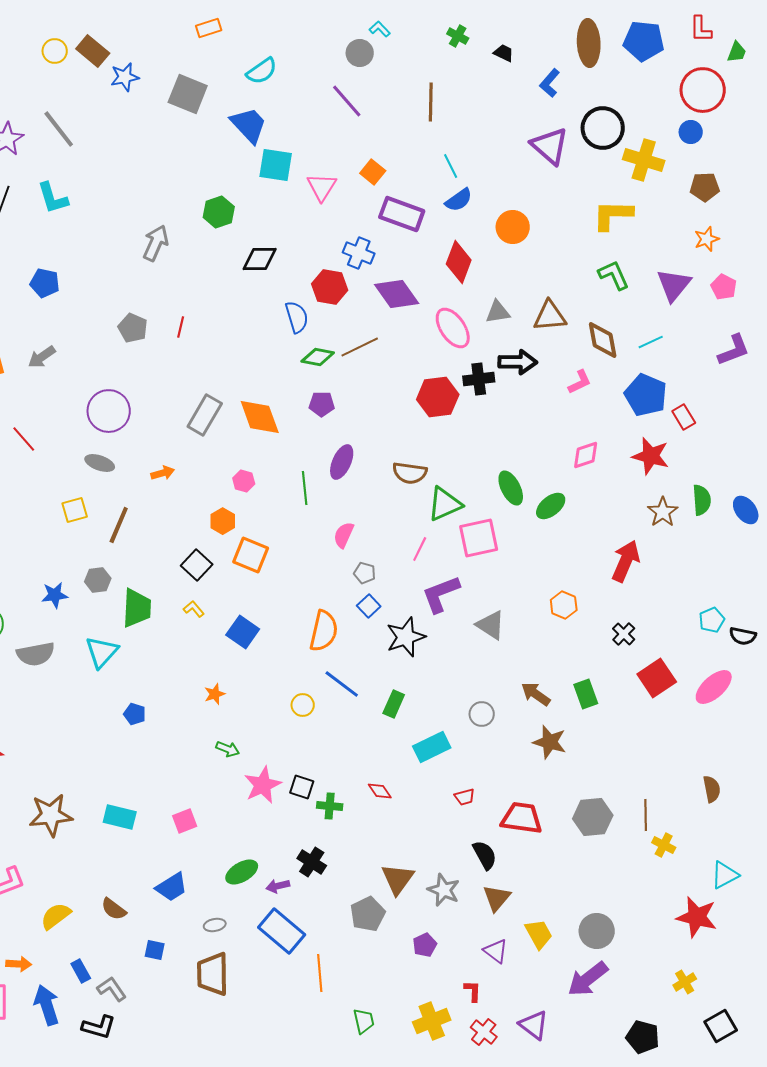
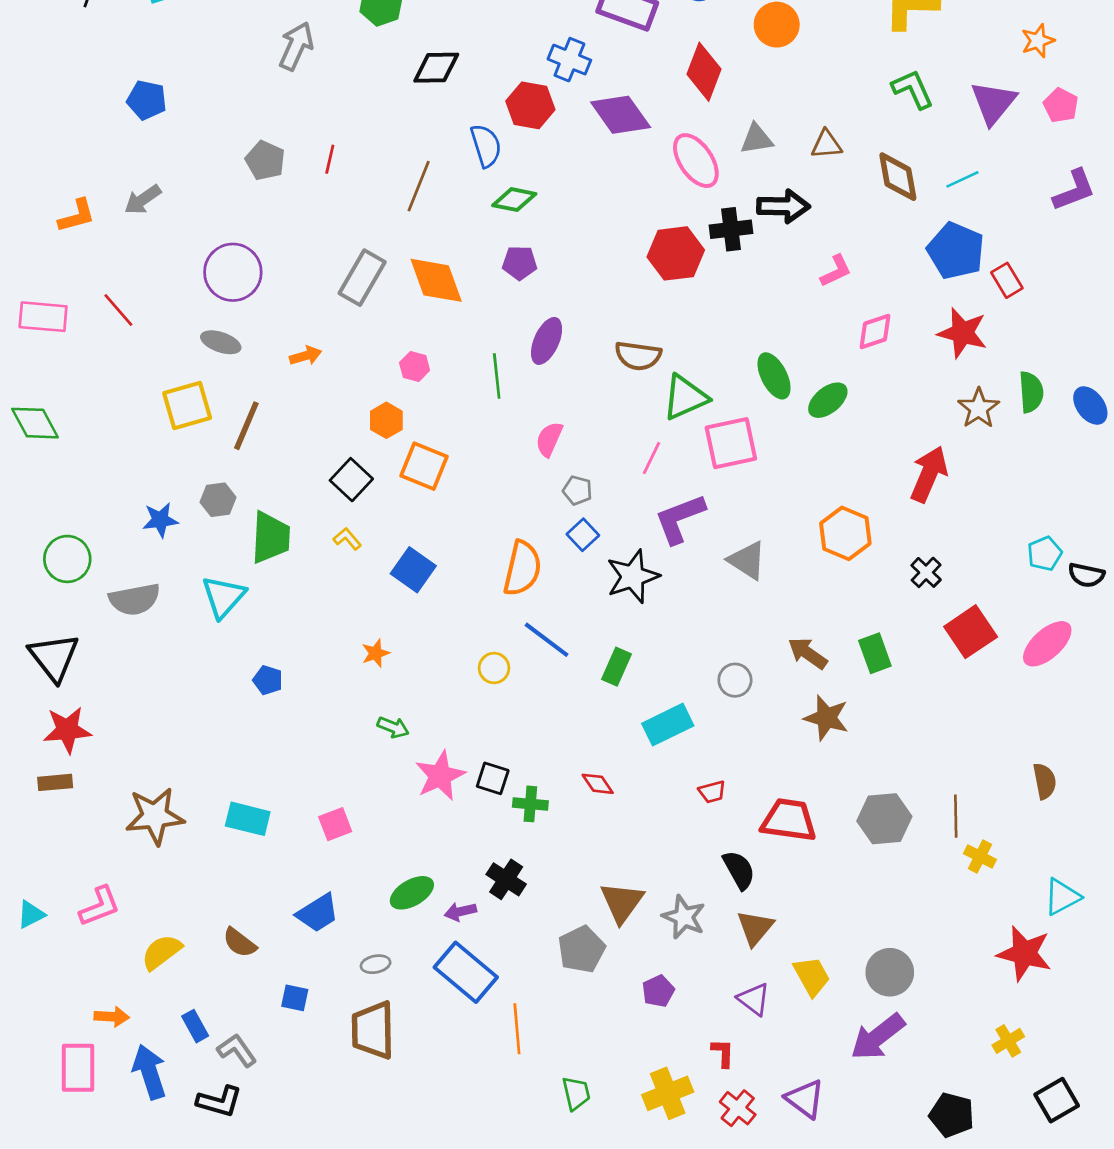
brown triangle: (550, 316) -> (827, 144), size x0.7
brown line: (360, 347) -> (419, 186), moved, turned -42
pink L-shape: (580, 382) -> (836, 271), moved
yellow square: (75, 510) -> (187, 406), size x1.4
orange hexagon: (564, 605) -> (845, 533), size x1.4

